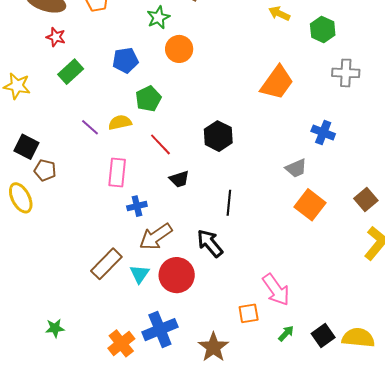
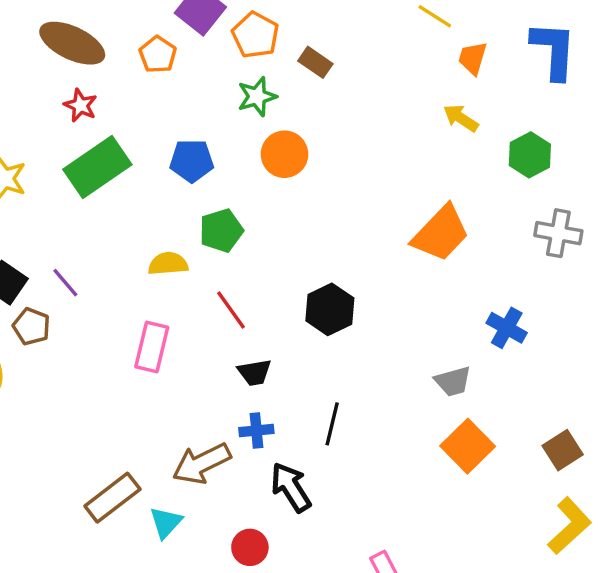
green rectangle: (71, 72) -> (97, 167), size x1.5
purple line: (90, 127) -> (65, 283), moved
blue cross: (137, 206) -> (256, 431), moved
red circle: (177, 275) -> (250, 547), moved, size x0.6

